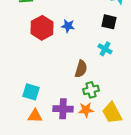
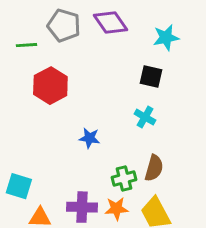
blue star: (68, 26) -> (89, 138), moved
brown semicircle: (81, 69) -> (154, 168), moved
cyan square: (31, 92) -> (19, 186), moved

